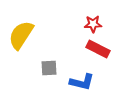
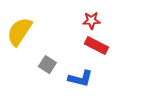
gray square: (49, 68) -> (47, 65), turned 36

